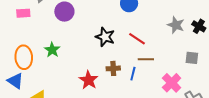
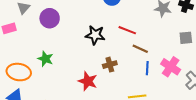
orange ellipse: (24, 57) -> (19, 72), turned -65
brown line: (146, 59) -> (140, 49), turned 35
blue line: (133, 74) -> (147, 68), moved

